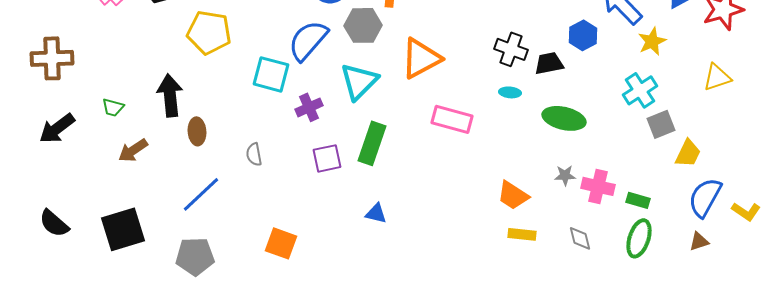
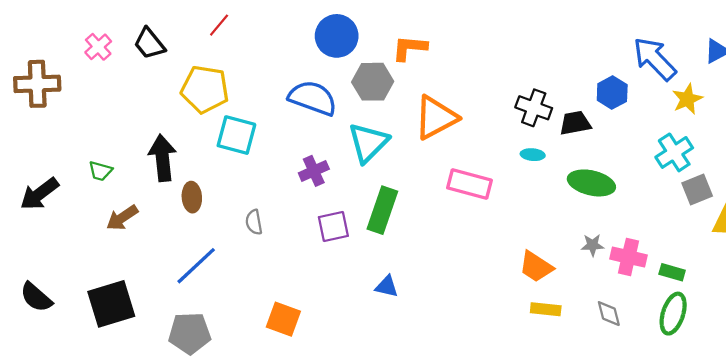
blue semicircle: (308, 40) -> (313, 98), turned 69
brown cross: (52, 58) -> (37, 84), moved
cyan square: (271, 74) -> (236, 135), moved

